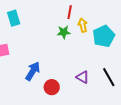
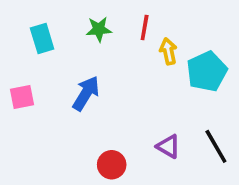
green star: (64, 32) -> (99, 29), moved
blue arrow: (33, 71) -> (86, 93), moved

